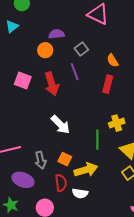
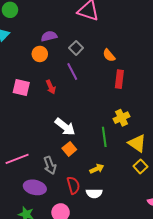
red arrow: (52, 84) -> (51, 87), size x0.6
red rectangle: (108, 84) -> (119, 79), moved
orange square: (65, 159) -> (69, 149), moved, turned 32
yellow arrow: (86, 170) -> (97, 169), size x0.6

